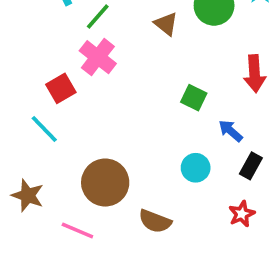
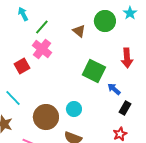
green square: (194, 98) -> (94, 71), size x1.6
cyan line: (44, 129) -> (13, 98), moved
cyan circle: (196, 168) -> (74, 109), moved

